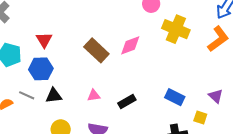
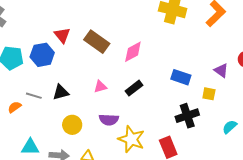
red triangle: (44, 40) -> (62, 35), moved
pink diamond: (130, 45) -> (133, 52), moved
blue hexagon: (41, 69) -> (42, 55), moved

